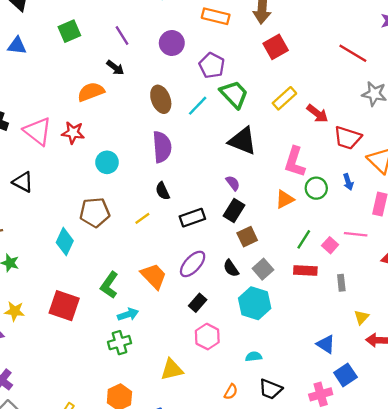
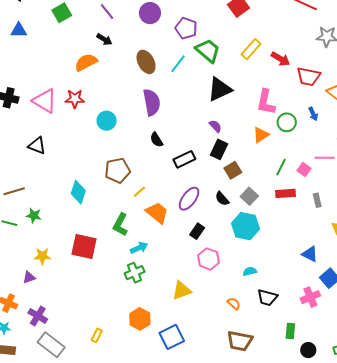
black triangle: (243, 141) -> (220, 89), turned -40
brown pentagon: (95, 212) -> (118, 170), moved
yellow line: (142, 218) -> (139, 192), moved
orange semicircle: (231, 392) -> (234, 304), turned -72

